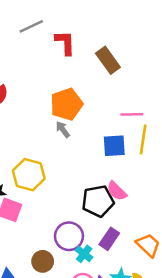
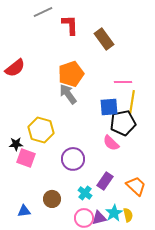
gray arrow: (63, 129) -> (68, 94), size x1.5
black pentagon: (98, 201) -> (123, 123), moved
purple circle: (69, 236) -> (73, 159), moved

